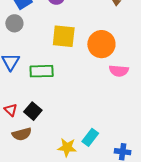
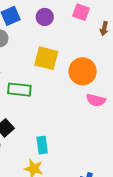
cyan rectangle: (90, 137) -> (42, 145), moved, turned -54

